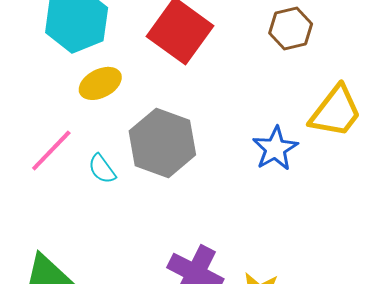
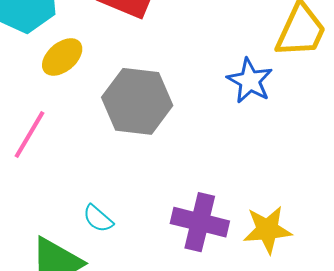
cyan semicircle: (102, 169) -> (98, 219), moved

